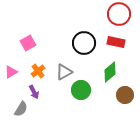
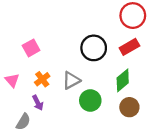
red rectangle: (116, 42) -> (129, 47), turned -42
pink triangle: (11, 72) -> (12, 80), turned -40
brown circle: (125, 95) -> (129, 107), moved

